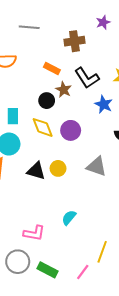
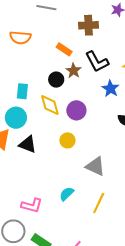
gray triangle: (96, 167) -> (95, 166), moved
yellow circle: (58, 168) -> (67, 140), moved
black triangle: (36, 171) -> (28, 144), moved
yellow line: (102, 252) -> (99, 203), moved

